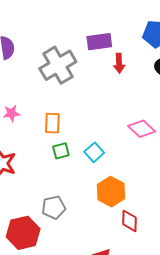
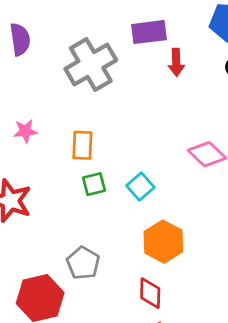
gray pentagon: (54, 207) -> (83, 263), turned -30
red diamond: (129, 221) -> (150, 293), moved

